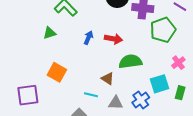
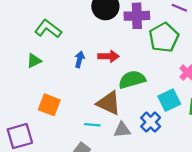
brown triangle: (108, 79) -> (109, 103), size x1.6

